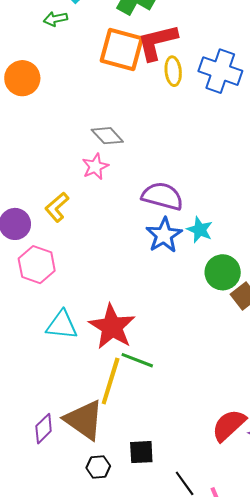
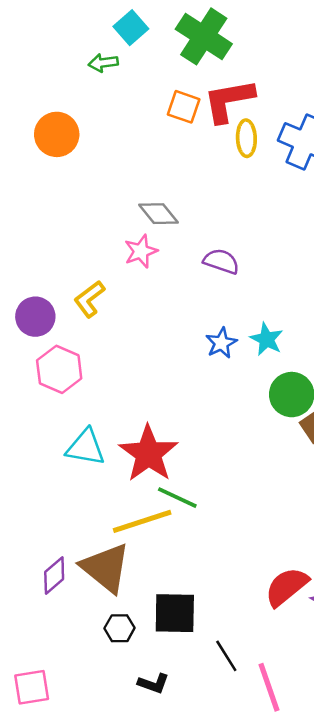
orange square: (122, 50) -> (184, 107), size x0.6
purple semicircle: (162, 196) -> (221, 261), moved, size x0.7
blue star: (164, 235) -> (221, 343), size x0.7
yellow line: (111, 381) -> (142, 521), turned 51
black square: (141, 452) -> (175, 613), size x1.4

